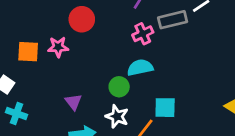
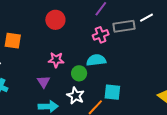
pink star: (58, 47) -> (56, 60), moved

